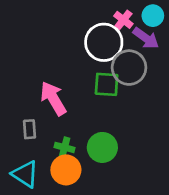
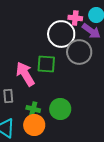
pink cross: (123, 20) -> (75, 18), turned -32
green square: (107, 84) -> (46, 64), moved

